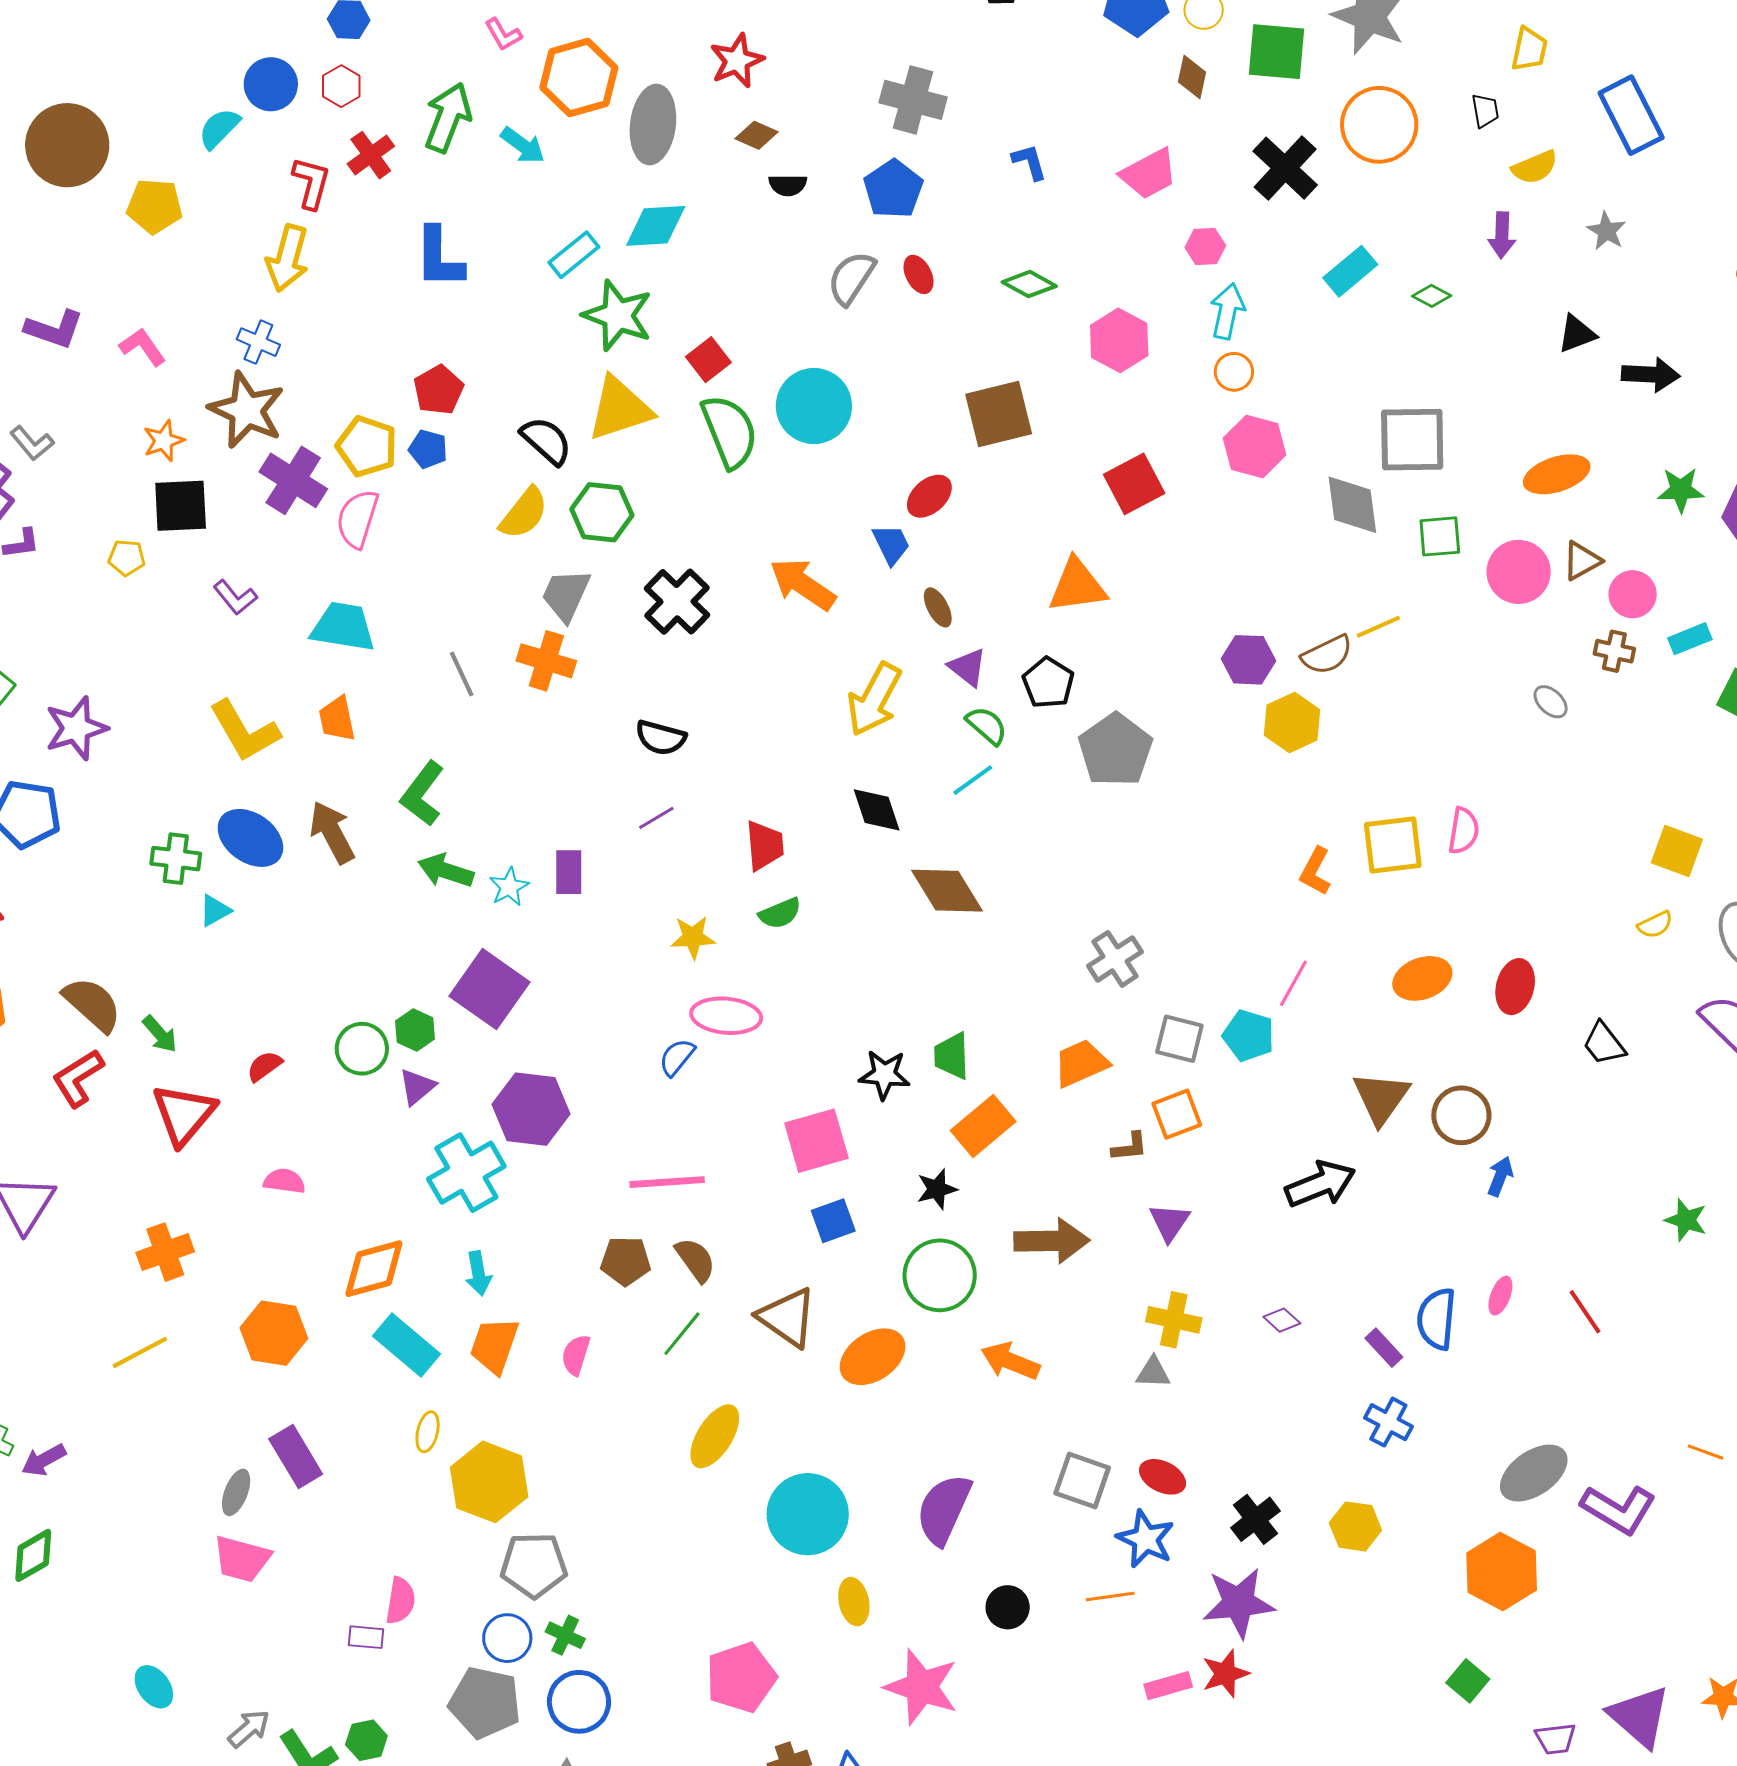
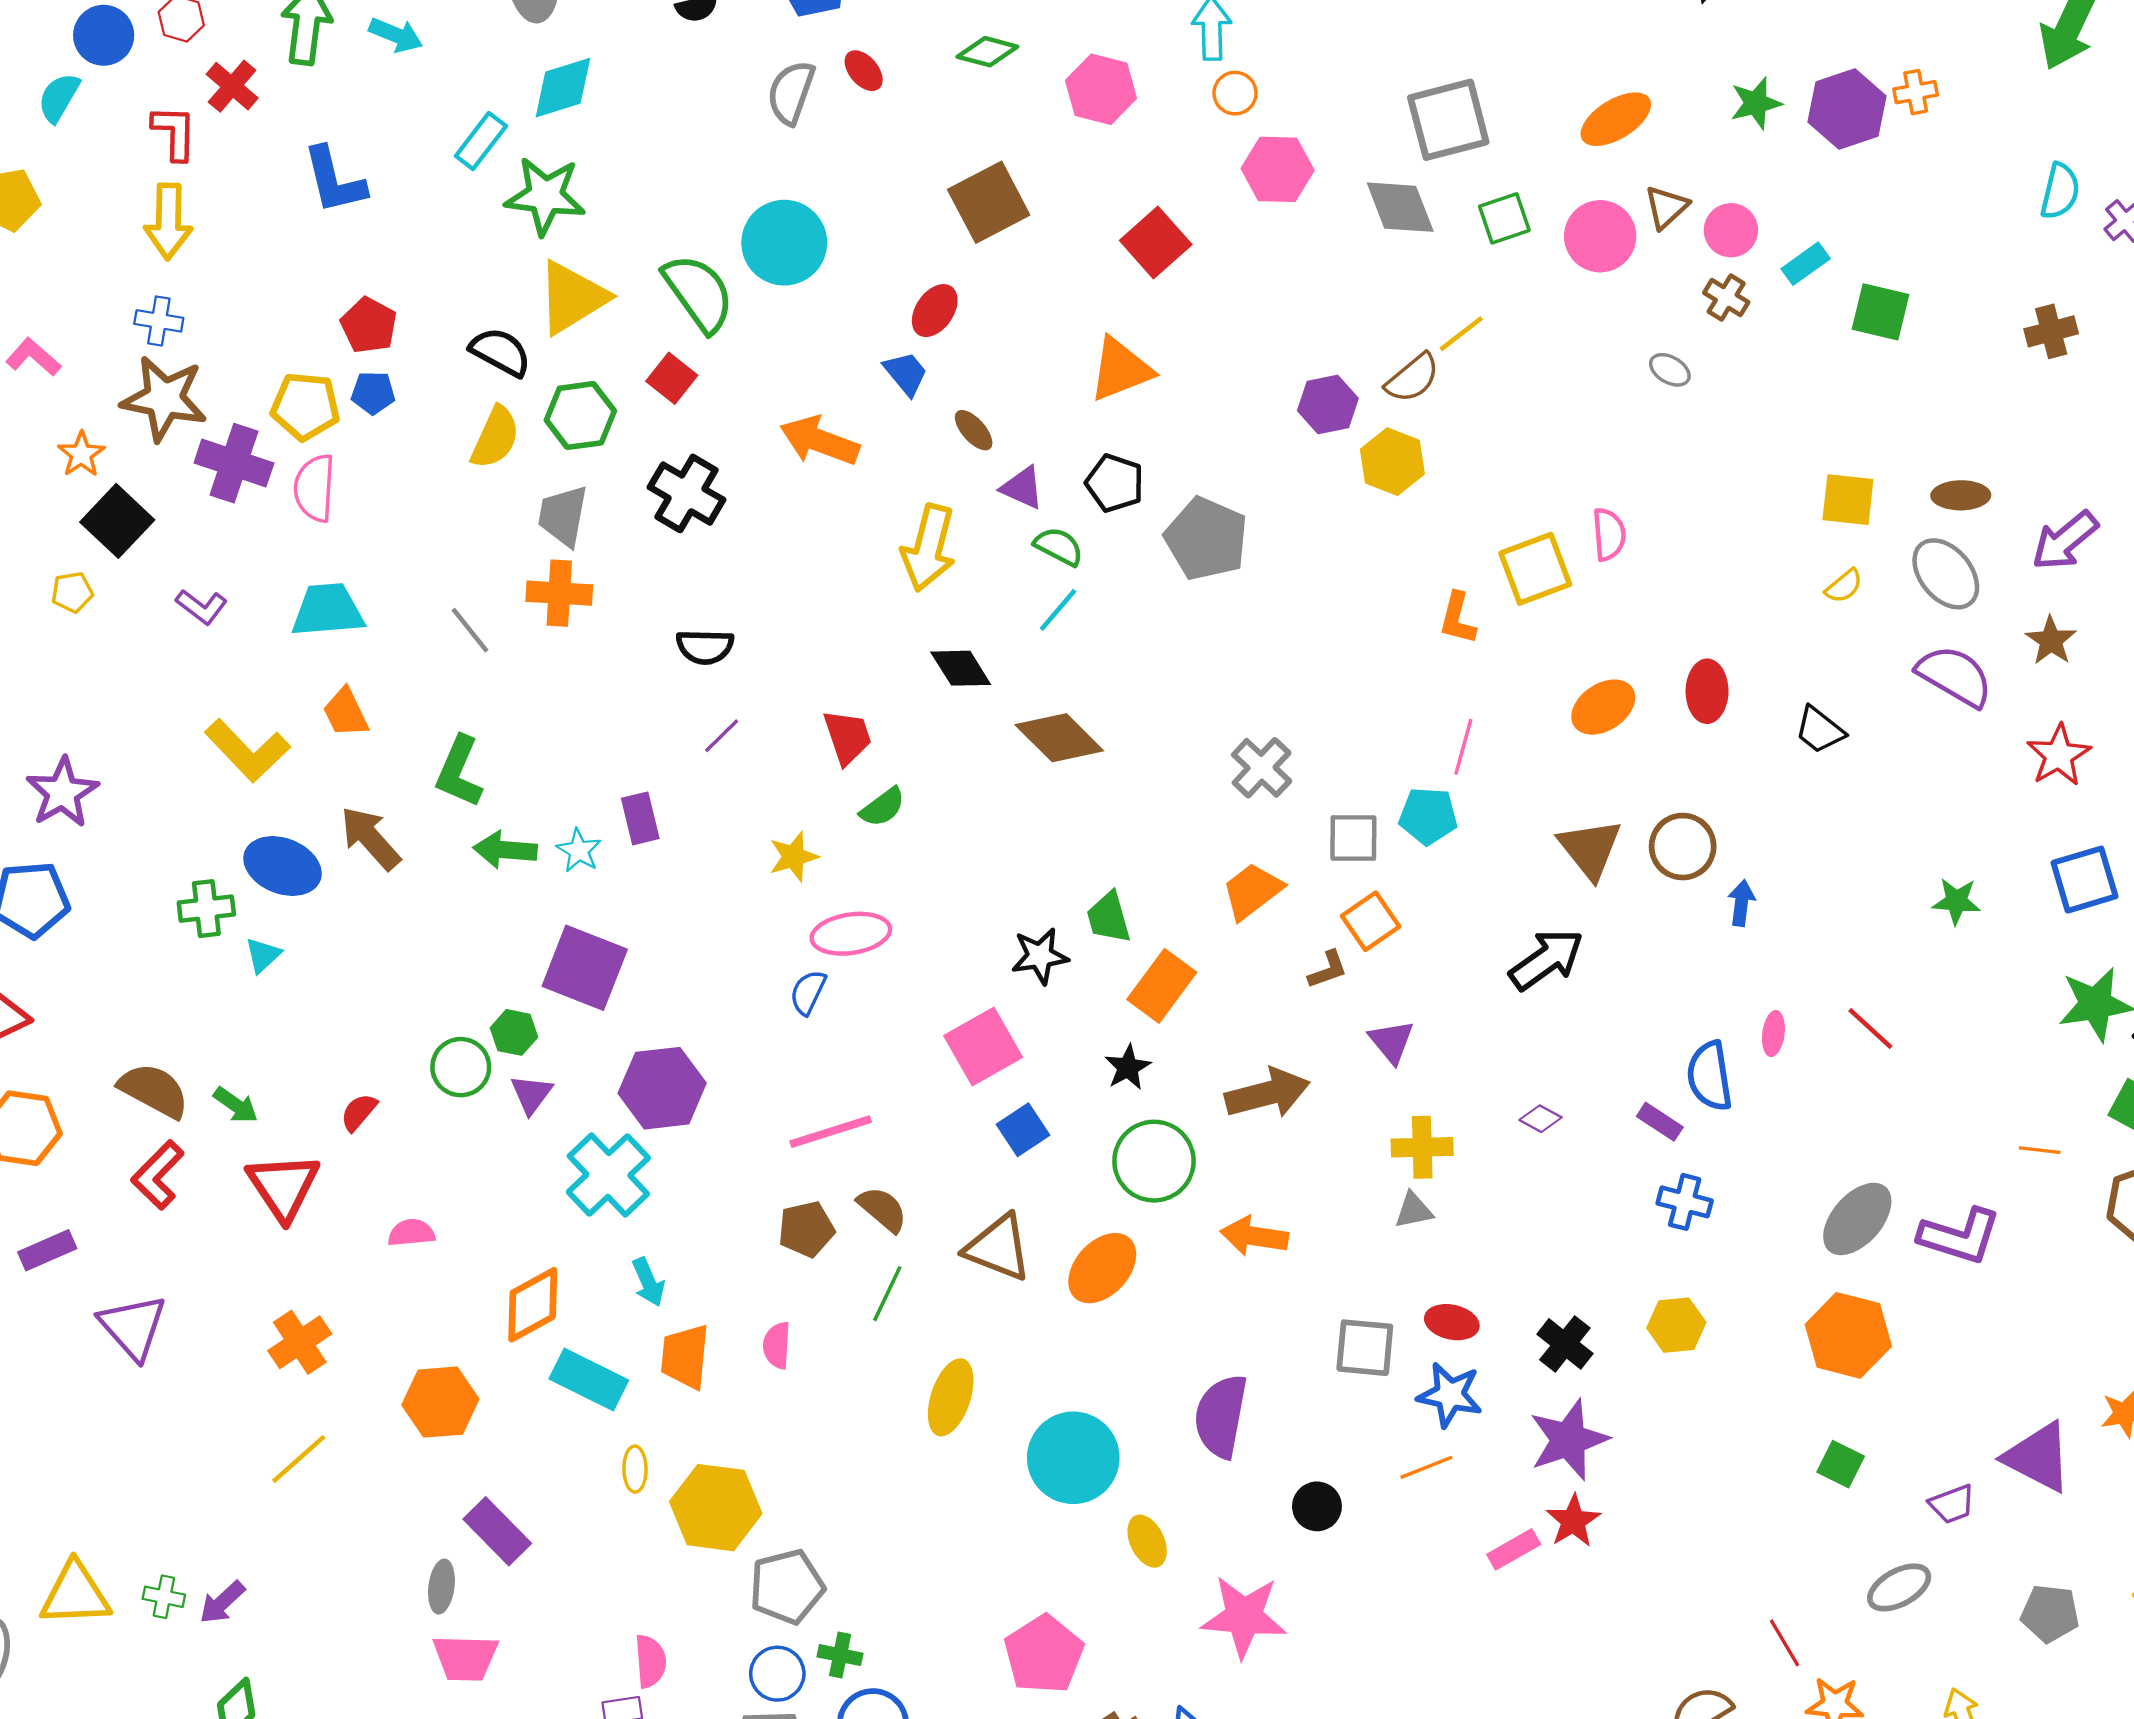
red square: (708, 360) -> (672, 378), moved
black square: (181, 506) -> (117, 521), turned -30
brown cross: (1614, 651) -> (1726, 298), turned 33

